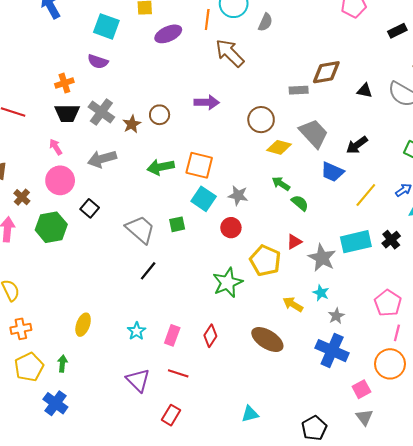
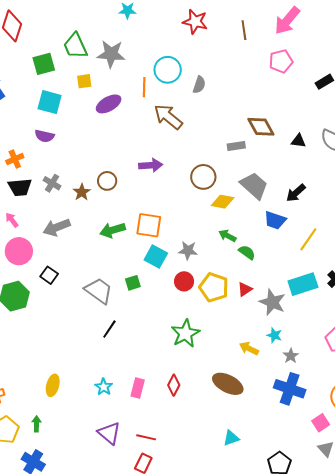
brown diamond: (326, 72) -> (261, 127), turned 76
gray cross: (101, 112) -> (52, 183), size x0.7
yellow pentagon: (265, 261) -> (214, 287), moved
red line: (178, 373) -> (146, 437), moved
cyan triangle: (250, 414) -> (231, 438), moved

